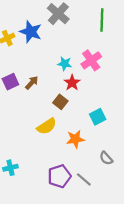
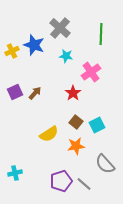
cyan star: (65, 64) -> (66, 56), moved
brown square: (60, 102) -> (76, 122), moved
gray semicircle: (106, 158) -> (105, 164), size x1.5

